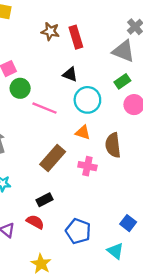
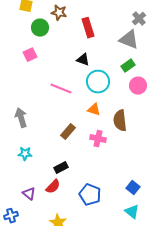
brown star: (50, 31) -> (59, 13), moved
green circle: (20, 88) -> (40, 28), moved
brown rectangle: (53, 158) -> (68, 132), size x0.7
red semicircle: (35, 222) -> (53, 187), turned 105
cyan triangle: (115, 251) -> (132, 212), moved

